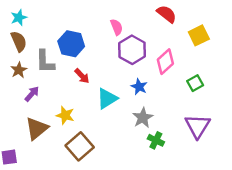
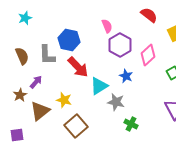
brown semicircle: (19, 41) -> (22, 56), moved
brown star: (19, 70) -> (20, 95), moved
red arrow: (82, 76) -> (78, 67), size x1.6
gray star: (143, 118) -> (116, 102), moved, turned -30
green cross: (156, 140) -> (131, 124), moved

